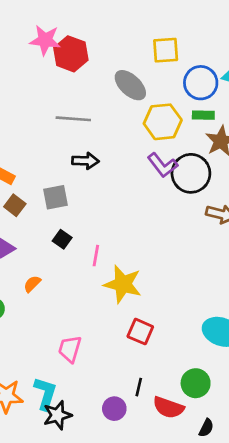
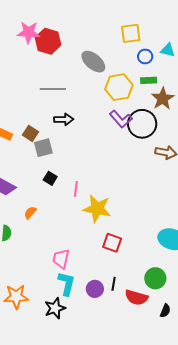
yellow square: (166, 50) -> (131, 33), moved
blue circle: (201, 83) -> (145, 56), size x0.6
brown square: (15, 205) -> (31, 133), moved
cyan L-shape: (45, 393) -> (66, 284), moved
purple circle: (114, 409) -> (95, 289), moved

